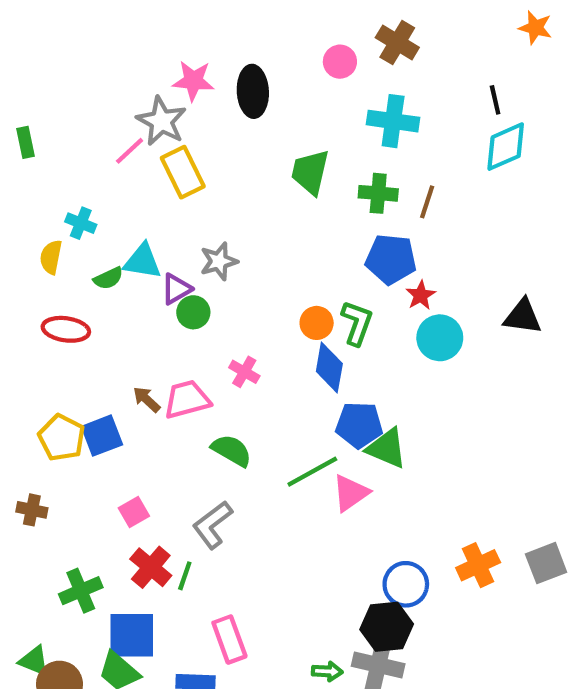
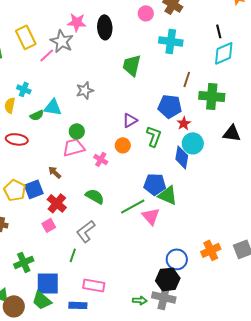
yellow rectangle: (183, 172) -> (26, 37), moved
green cross: (378, 193) -> (212, 96), moved, size x1.4
gray star: (219, 261) -> (85, 90), moved
purple triangle: (176, 289) -> (130, 120), moved
orange circle: (317, 323) -> (123, 145), moved
blue diamond: (329, 368) -> (182, 157), moved
pink trapezoid: (187, 399) -> (74, 147), moved
pink triangle: (351, 493) -> (151, 216), turned -36
red cross: (151, 567) -> (57, 203), moved
pink rectangle: (229, 640) -> (94, 285), turned -60

